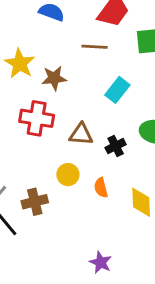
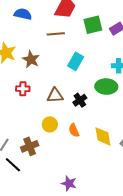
brown star: (54, 78) -> (31, 59), turned -30
red cross: (37, 118) -> (23, 89), size x0.6
purple star: (101, 262) -> (69, 183), moved

